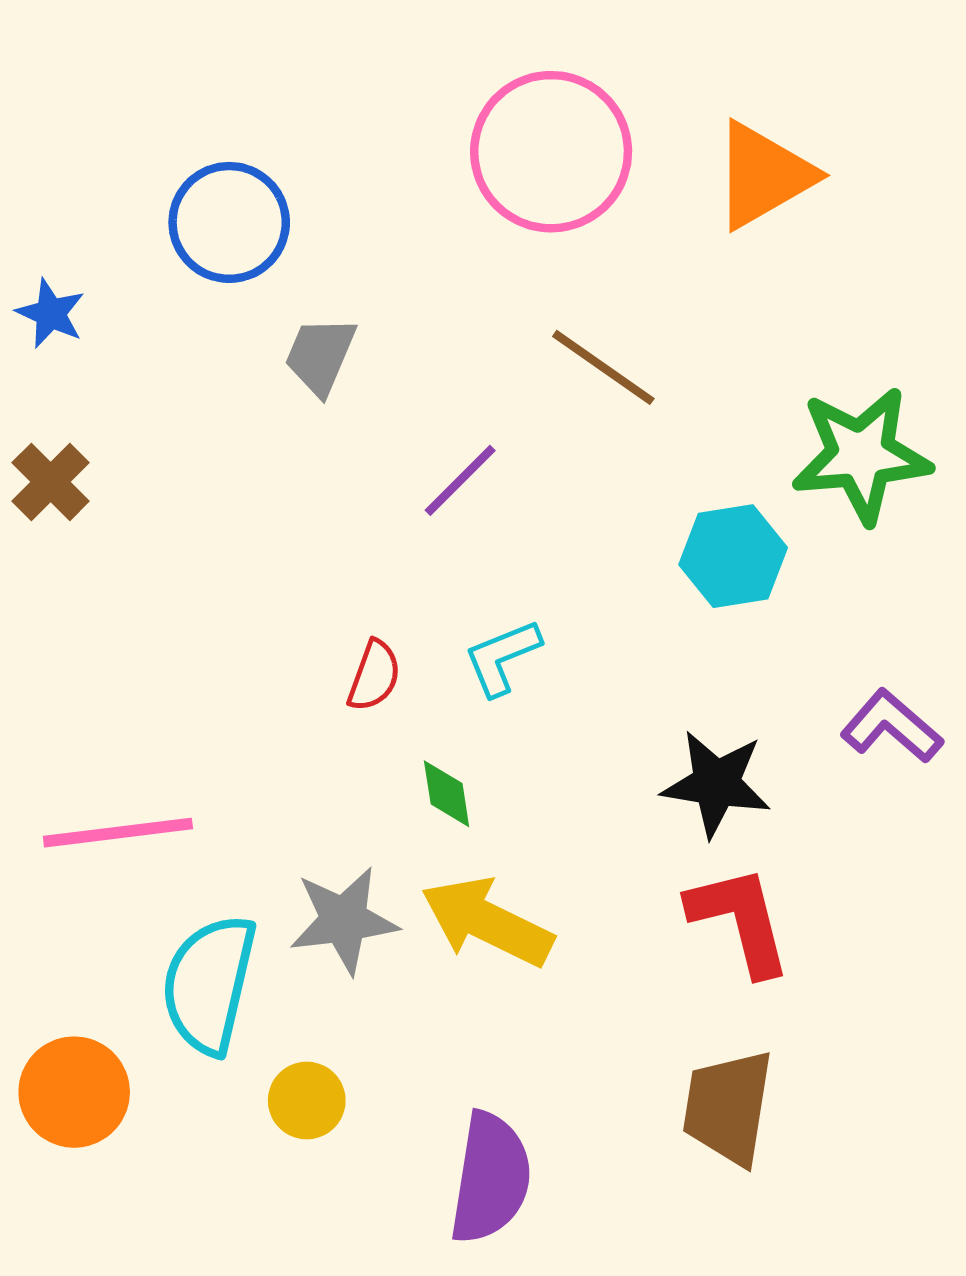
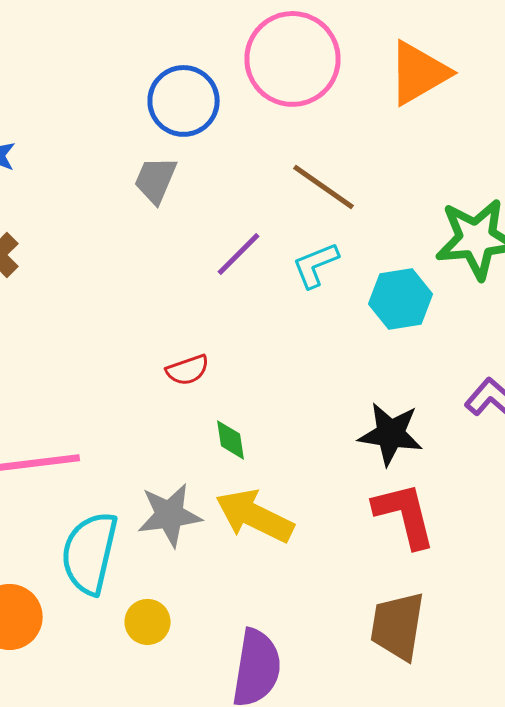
blue circle: (229, 222) -> (184, 101), moved
cyan L-shape: (502, 657) -> (316, 265), moved
red semicircle: (374, 676) -> (188, 370), turned 51

